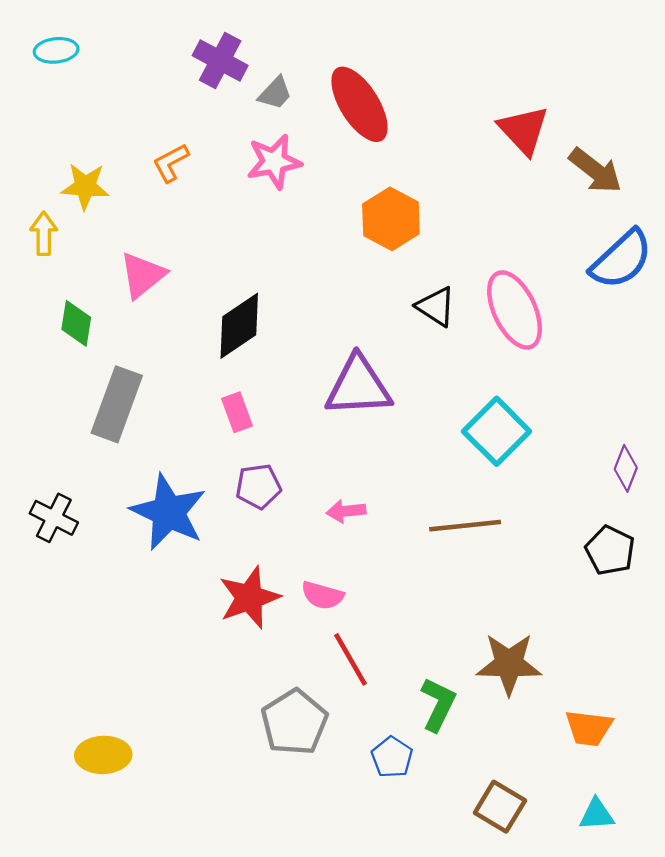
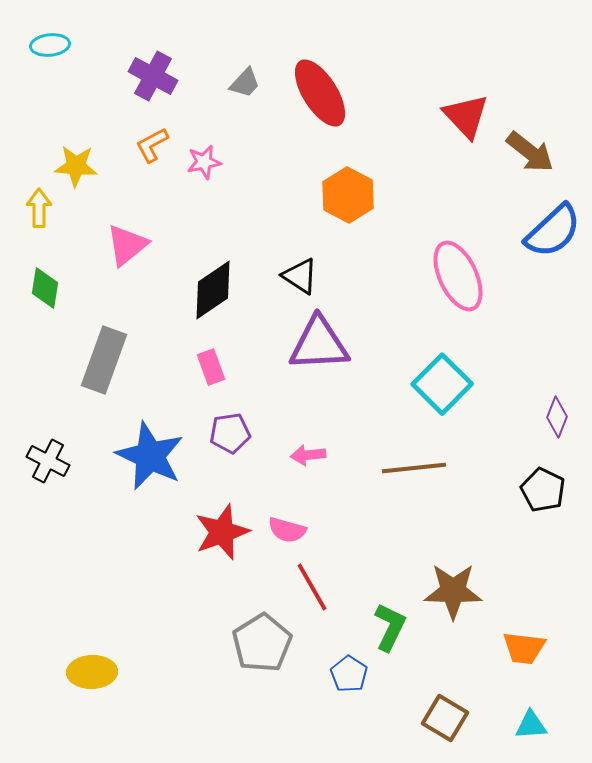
purple cross: (220, 60) -> (153, 76), moved
pink star: (274, 162) -> (204, 162), moved, size x0.7
black triangle: (436, 307) -> (300, 276), moved
green diamond: (76, 323) -> (45, 288), moved

